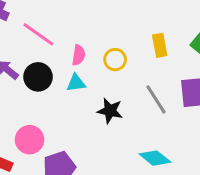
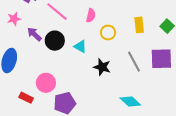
pink semicircle: (79, 55) -> (91, 15), moved
cyan triangle: (76, 83) -> (80, 46), turned 32

